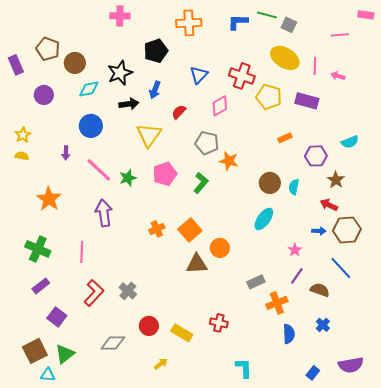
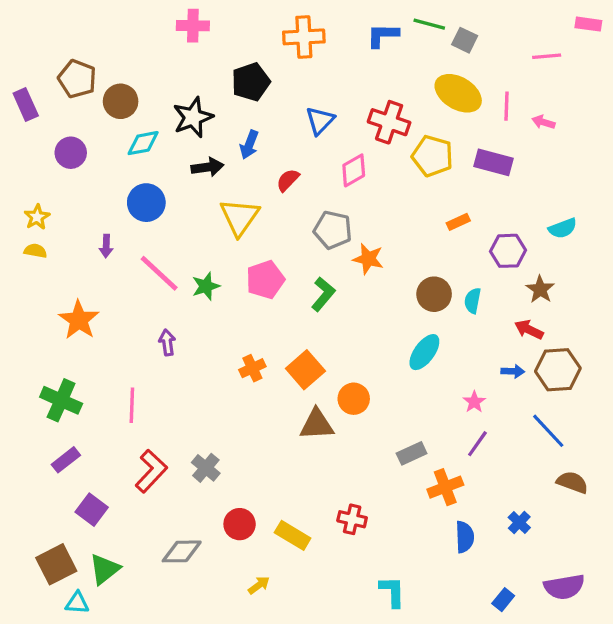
purple arrow: (104, 213) -> (167, 342), size x0.6
brown semicircle: (320, 290) -> (572, 482), moved

